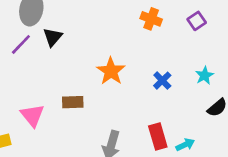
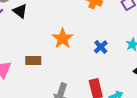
black triangle: (53, 37) -> (20, 11), turned -35

